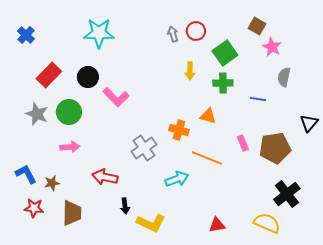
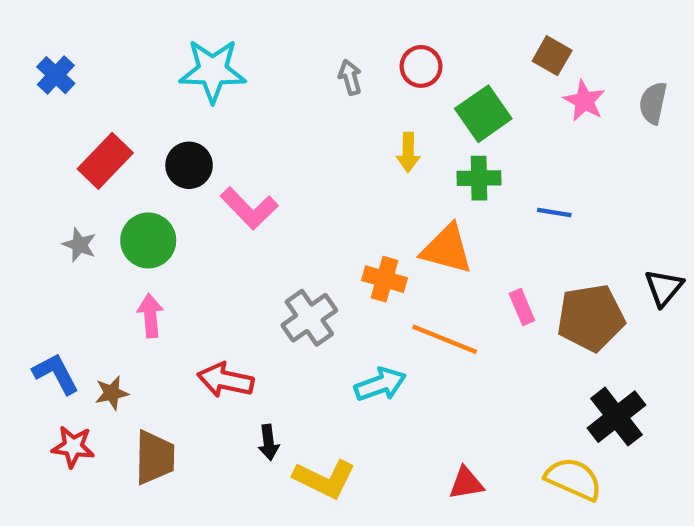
gray arrow: (173, 34) -> (350, 77), moved
gray semicircle: (284, 77) -> (653, 103), moved
gray star: (37, 114) -> (79, 245), size x0.7
orange triangle: (208, 116) -> (447, 249), size x1.5
black triangle: (309, 123) -> (664, 288), moved
pink arrow: (70, 147) -> (150, 316), turned -90

